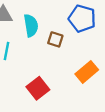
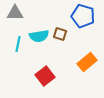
cyan semicircle: (31, 25) -> (39, 36), moved, turned 90

